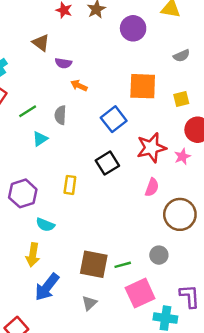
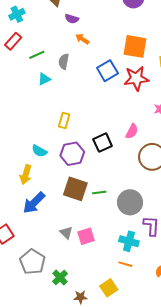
red star: (151, 148) -> (136, 78), moved
black square: (107, 163) -> (103, 143), moved
purple hexagon: (23, 193) -> (72, 154), moved
gray circle: (159, 255) -> (130, 202), moved, size x1.6
pink square: (140, 293) -> (86, 236), moved, size x0.7
gray triangle: (89, 303) -> (66, 233), moved, turned -40

